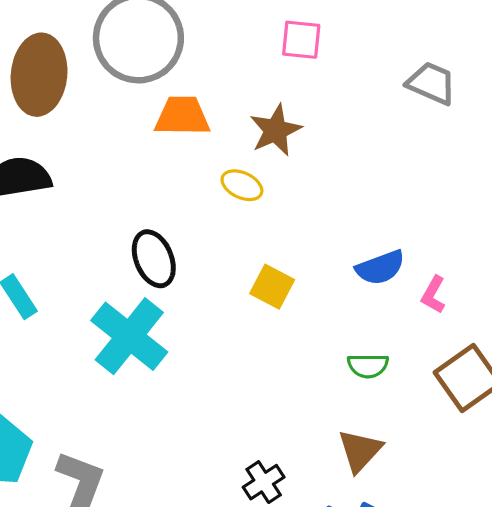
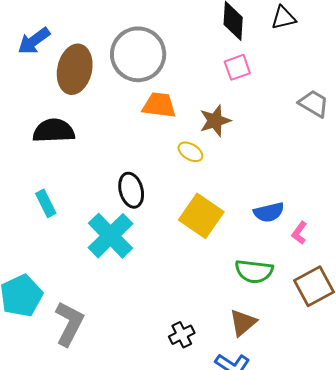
pink square: (301, 40) -> (237, 67), turned -32
yellow square: (272, 287) -> (201, 216), size x1.6
green semicircle: (368, 366) -> (254, 271), size x1.5

